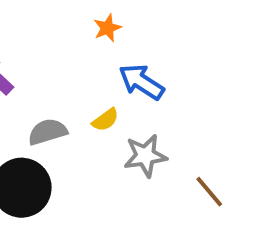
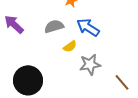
gray semicircle: (48, 132) -> (54, 26), moved

